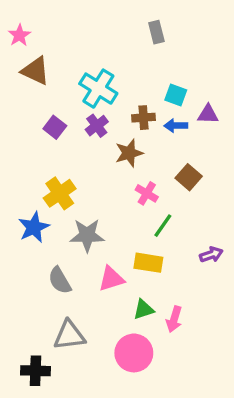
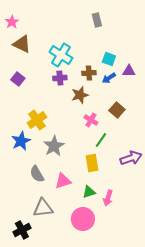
purple cross: (97, 126) -> (60, 78), turned 32
blue arrow: (176, 126) -> (109, 78), turned -32
purple square: (55, 127) -> (18, 79), moved
gray star: (87, 235) -> (54, 146), turned -30
purple arrow: (211, 255) -> (131, 158), size x1.5
yellow rectangle: (148, 263) -> (92, 163), turned 72
pink triangle: (111, 279) -> (63, 181), moved
black cross: (35, 371) -> (22, 230), turned -30

